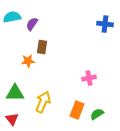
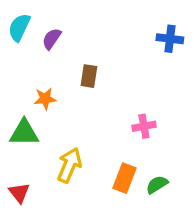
cyan semicircle: (12, 17) -> (19, 27), turned -54
brown rectangle: (42, 47) -> (89, 76), moved
green triangle: (15, 93) -> (24, 133), moved

